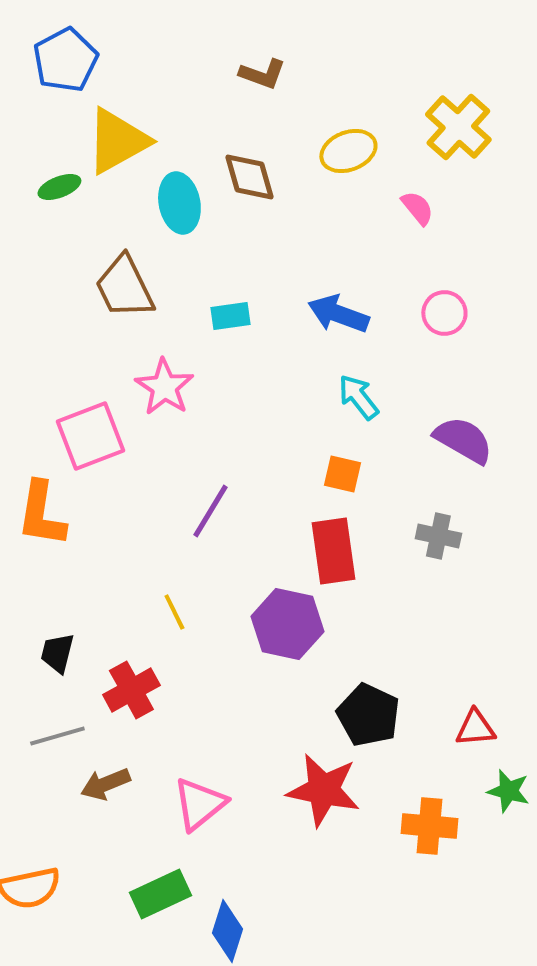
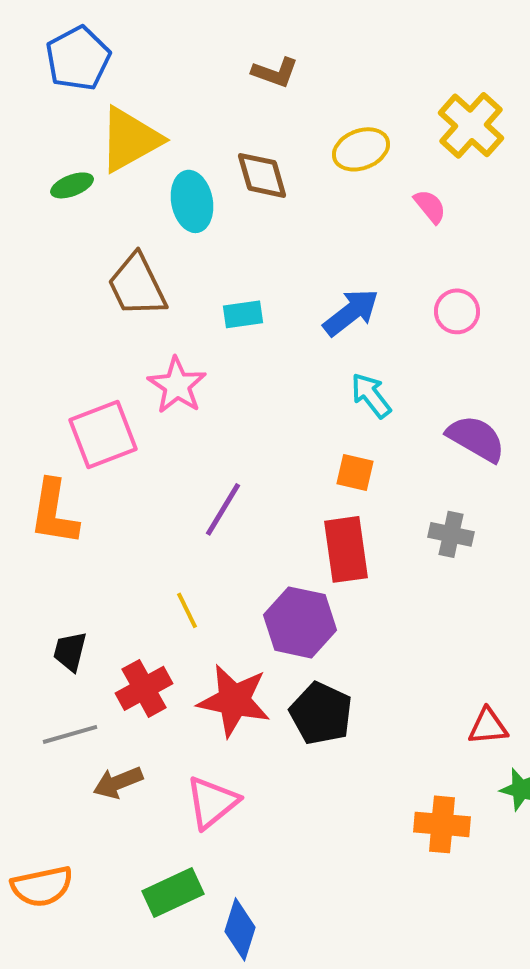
blue arrow: (338, 314) -> (351, 312), turned 122
black pentagon: (368, 715) -> (321, 713), moved
red star: (323, 790) -> (234, 700), moved

